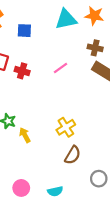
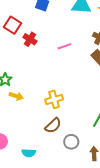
yellow arrow: (25, 135) -> (16, 96), turned 120
gray circle: (99, 179) -> (71, 142), moved

